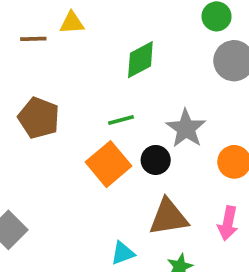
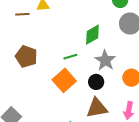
green diamond: (140, 60) -> (92, 35), moved
black circle: (156, 160) -> (96, 82), moved

